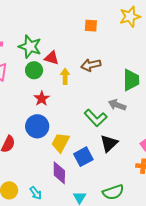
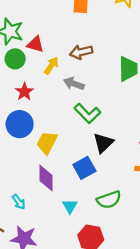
yellow arrow: (65, 76) -> (51, 66), turned 35
gray arrow: (117, 105) -> (74, 84), moved
blue square: (83, 157) -> (84, 168), moved

